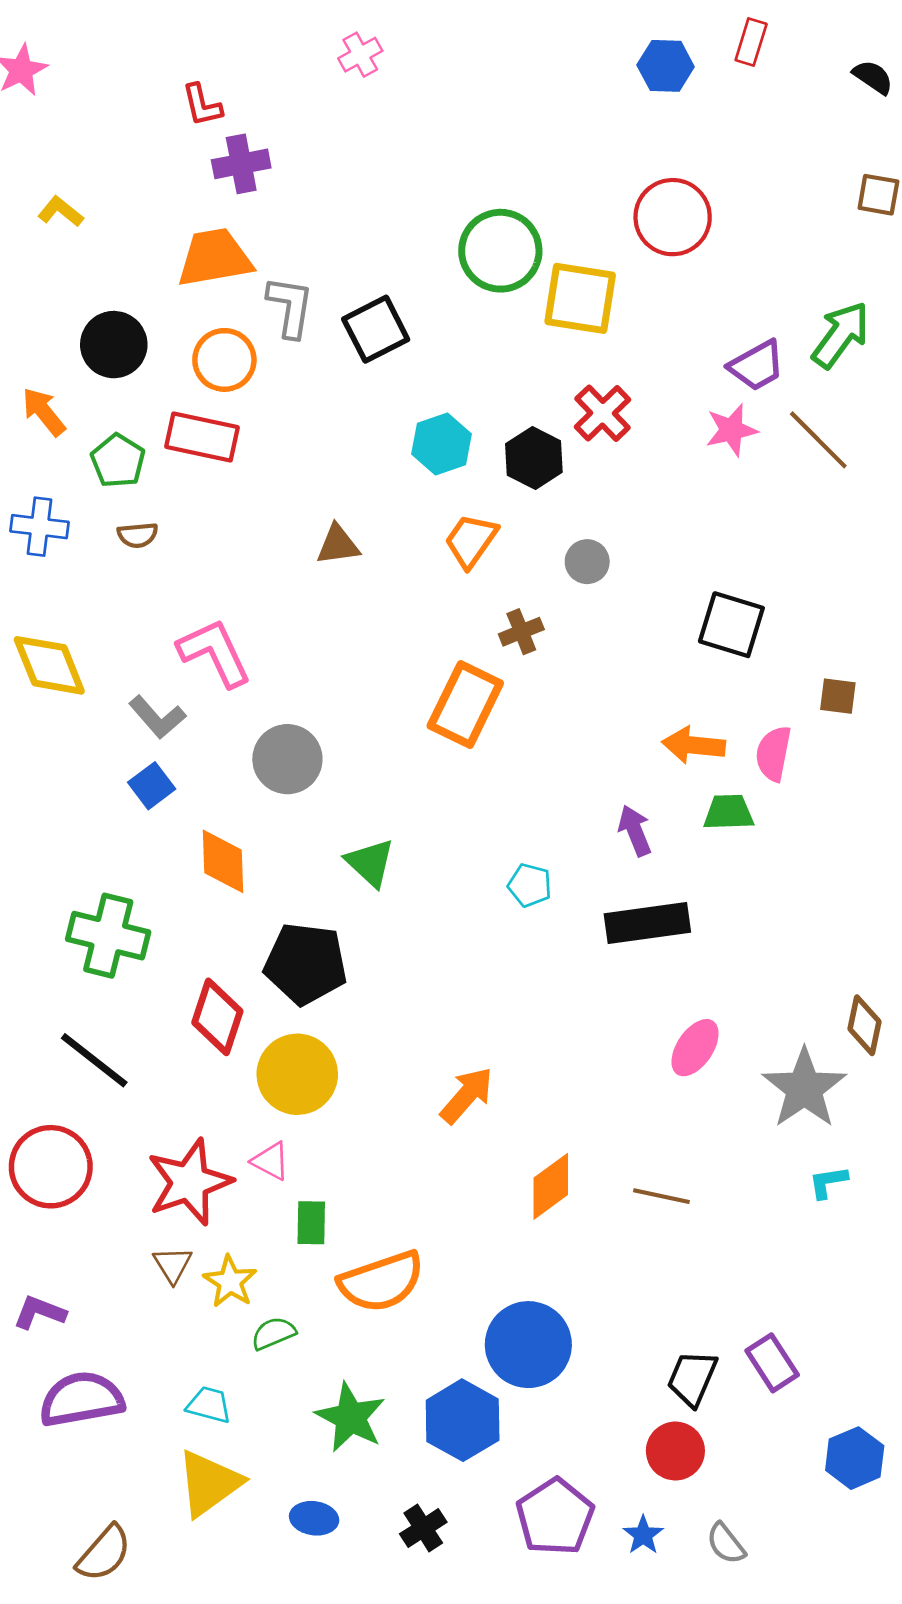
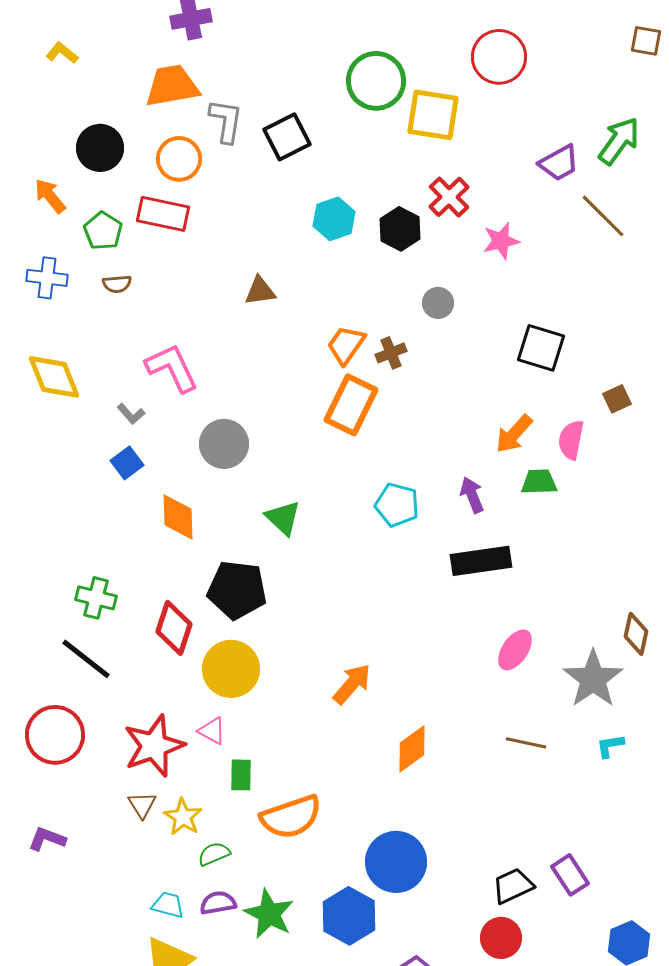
pink star: (731, 430) -> (501, 241), moved
orange trapezoid: (471, 541) -> (346, 345), moved
brown square: (838, 696) -> (617, 399), turned -32
gray L-shape: (157, 717) -> (131, 414), size x0.7
orange arrow: (694, 745) -> (514, 434), turned -54
cyan pentagon: (530, 885) -> (397, 505), moved, size x1.4
green cross: (108, 936) -> (96, 598), moved, size x0.7
brown line: (661, 1196) -> (526, 743), moved
black trapezoid: (692, 1378) -> (513, 886), turned 42
purple semicircle: (82, 1399) -> (218, 903), moved, size x0.6

